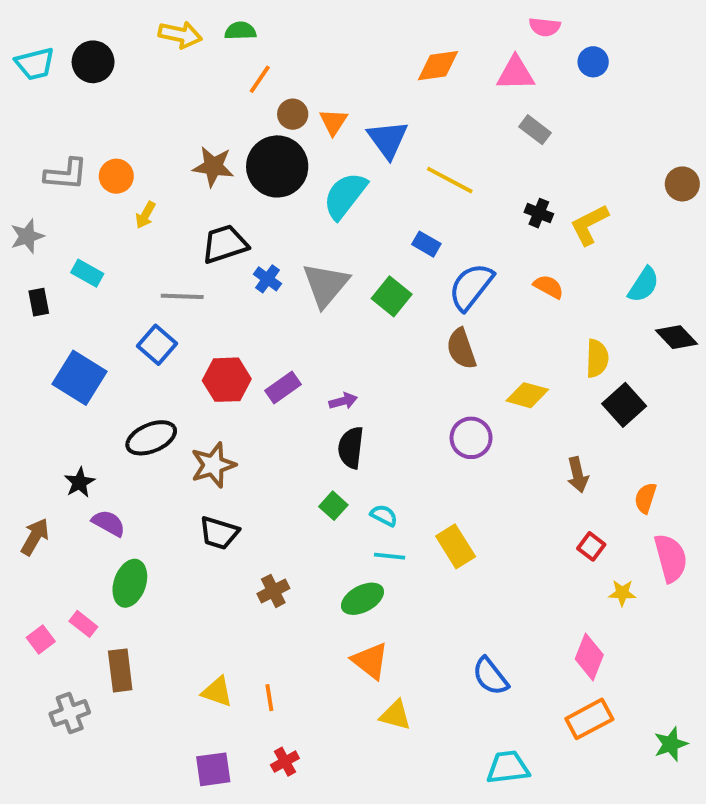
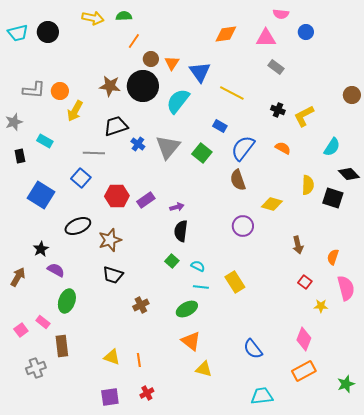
yellow arrow: (145, 215) -> (75, 111), size x1.5
black square: (624, 405) -> (333, 198), moved, turned -30

